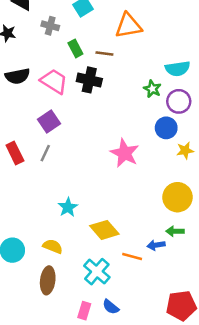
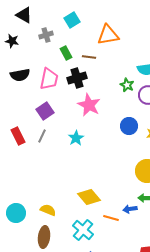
gray cross: (50, 26) -> (46, 35), turned -32
black cross: (89, 80) -> (77, 78), turned -30
pink trapezoid: (54, 81) -> (49, 79), turned 70
blue circle: (166, 128) -> (129, 126), moved
pink star: (125, 153) -> (89, 105), moved
cyan star: (68, 207) -> (76, 138), moved

